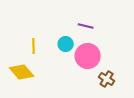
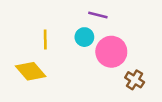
purple line: (86, 26) -> (98, 15), moved

